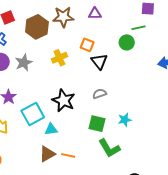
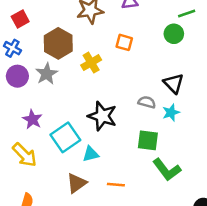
brown hexagon: (37, 27) -> (58, 43), moved
black triangle: (99, 61) -> (174, 83), moved
gray semicircle: (100, 94) -> (147, 102), turned 40
cyan star: (125, 120) -> (171, 113), moved
brown triangle: (47, 154) -> (77, 183), moved

